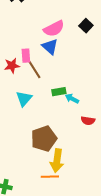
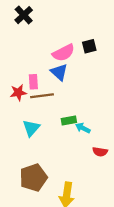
black square: (86, 26) -> (89, 46), moved, turned 32
brown line: (34, 69) -> (42, 96), turned -65
brown pentagon: (44, 139) -> (33, 178), moved

